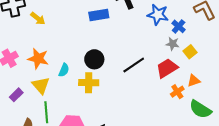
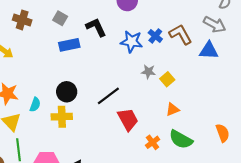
blue cross: (179, 26) -> (155, 36), moved
red trapezoid: (167, 68) -> (128, 119), moved, turned 95
orange cross: (177, 92) -> (153, 142), moved

